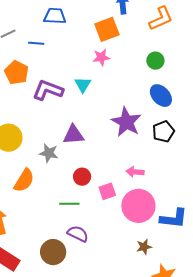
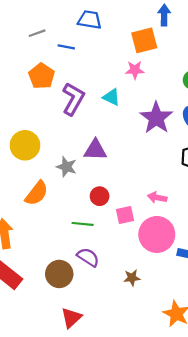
cyan triangle: (83, 85) -> (111, 97), turned -42
purple L-shape: (48, 90) -> (73, 99), turned 92
purple star: (126, 122) -> (156, 118), moved
brown star: (144, 247) -> (132, 278), moved

